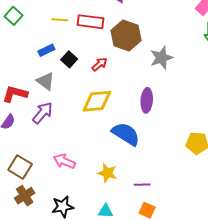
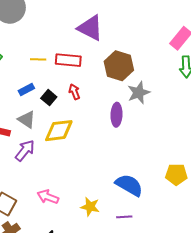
brown hexagon: (126, 36) -> (119, 66), moved
red arrow: (100, 64) -> (74, 92), moved, turned -70
purple ellipse: (147, 100) -> (116, 115), moved
yellow diamond: (97, 101) -> (59, 131), moved
blue semicircle: (126, 134) -> (129, 185), moved

